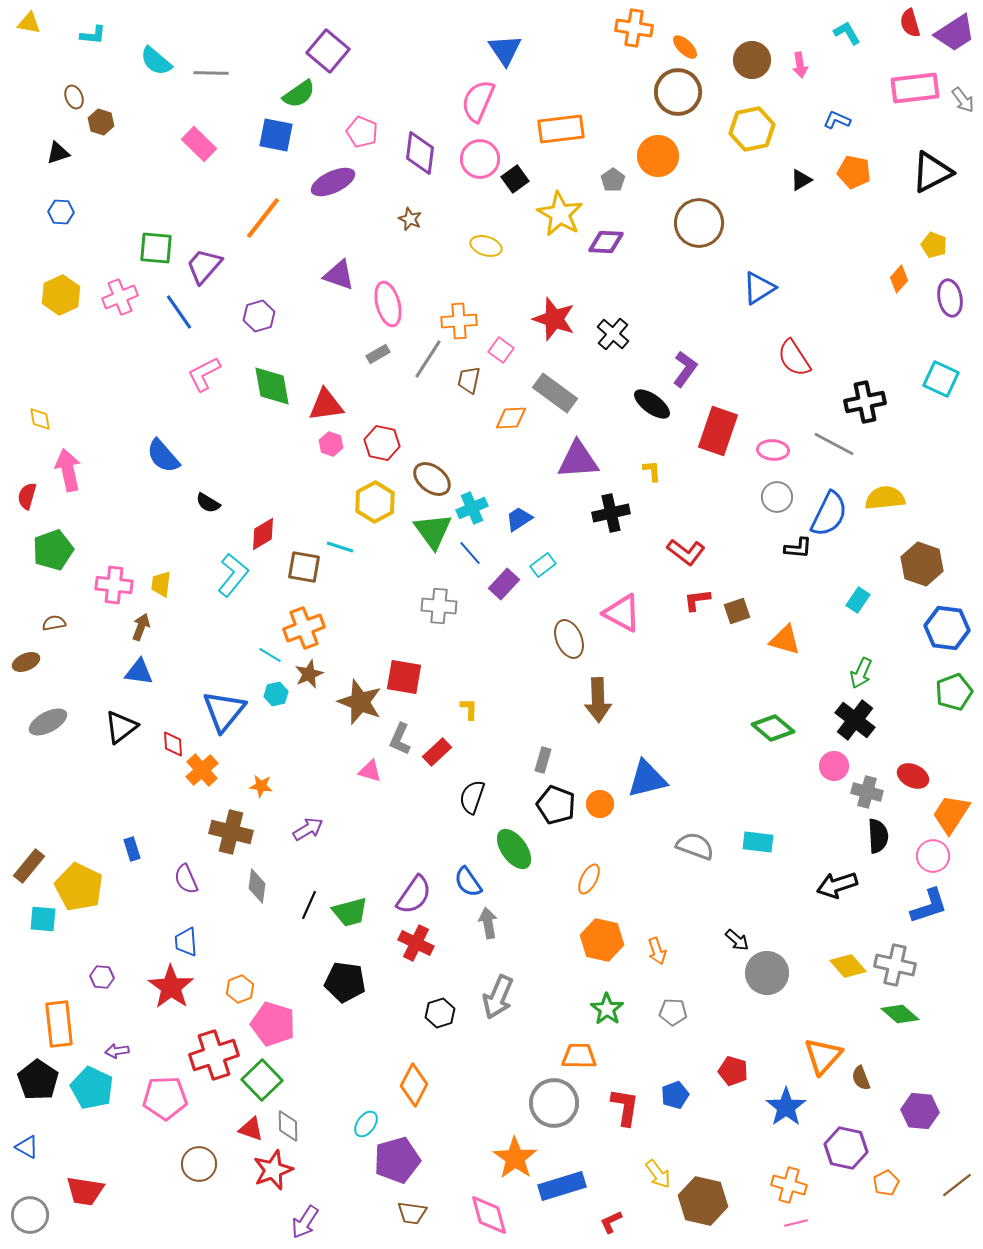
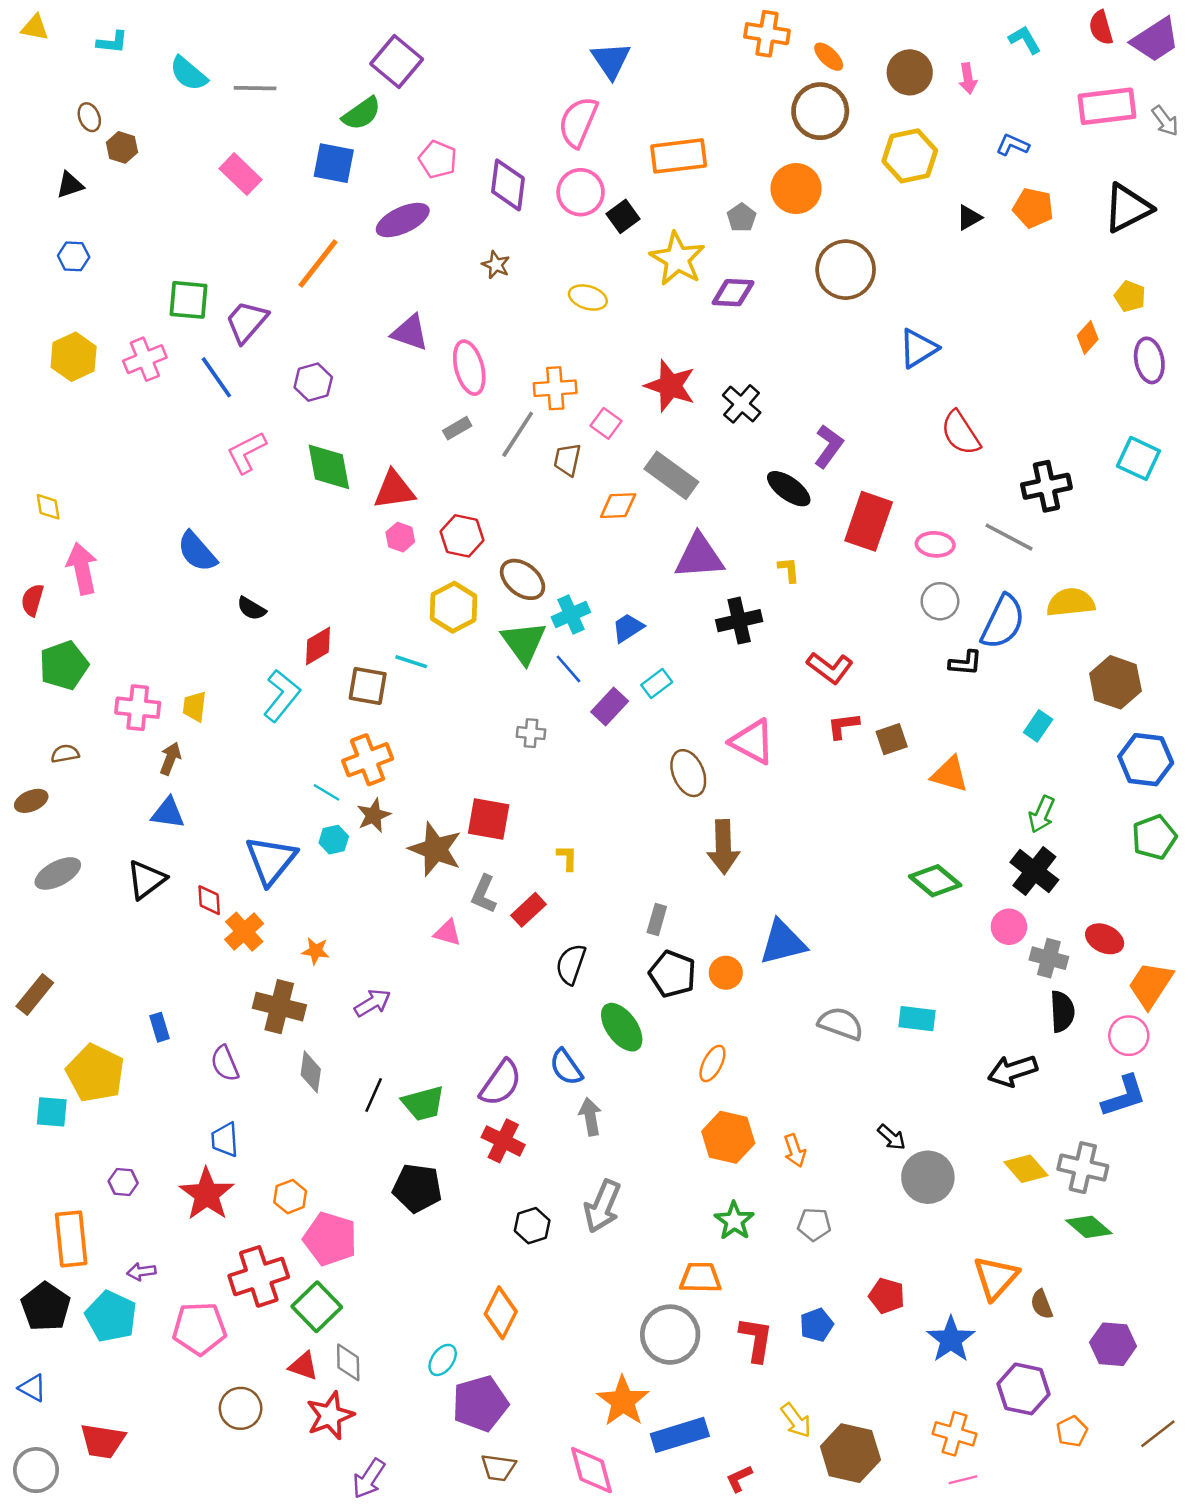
gray cross: (439, 606) -> (531, 733), size x0.7
brown rectangle: (29, 866) -> (35, 994), moved

